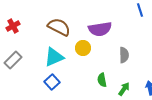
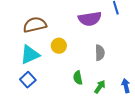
brown semicircle: (59, 27) -> (35, 25), turned -40
purple semicircle: (100, 29) -> (90, 19), moved

